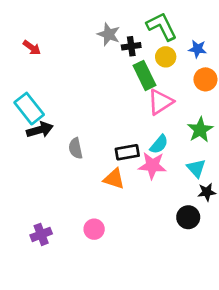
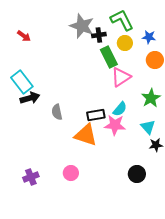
gray star: (109, 34) -> (82, 26), size x1.4
orange triangle: (114, 179) -> (86, 135), size x1.4
black circle: (188, 217) -> (137, 174), moved

